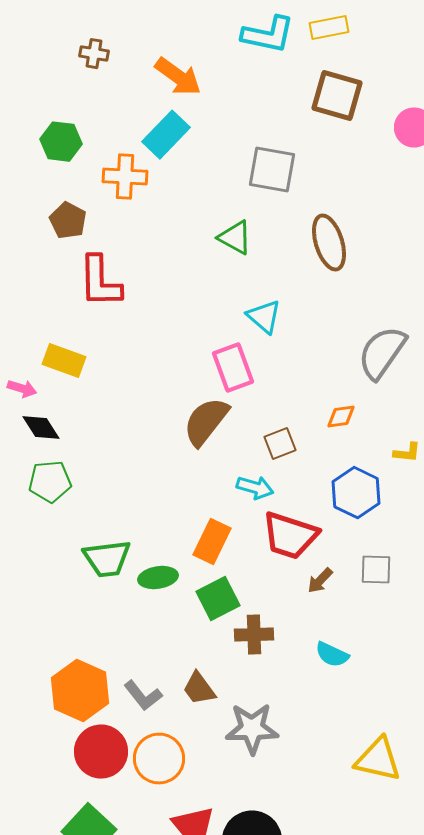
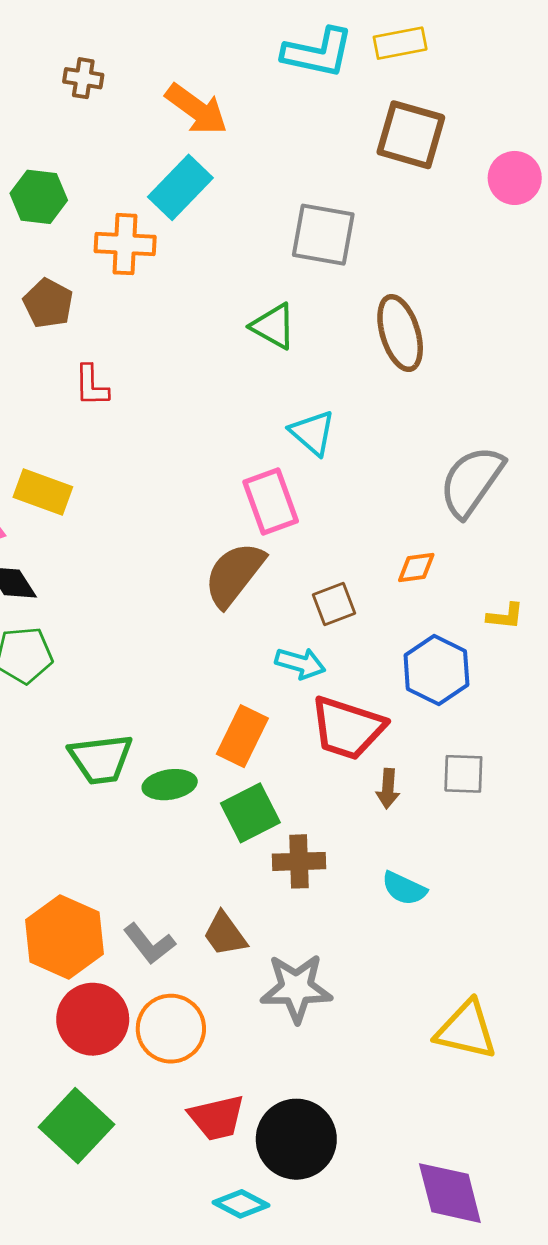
red L-shape: (100, 282) -> (91, 386), size x0.6
brown arrow: (320, 581) -> (388, 789), turned -40

